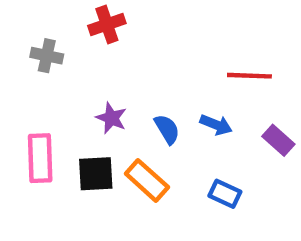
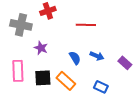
gray cross: (47, 56) -> (21, 25), size x1.5
red line: (249, 76) -> (86, 25), moved
purple star: (111, 118) -> (41, 48), moved

